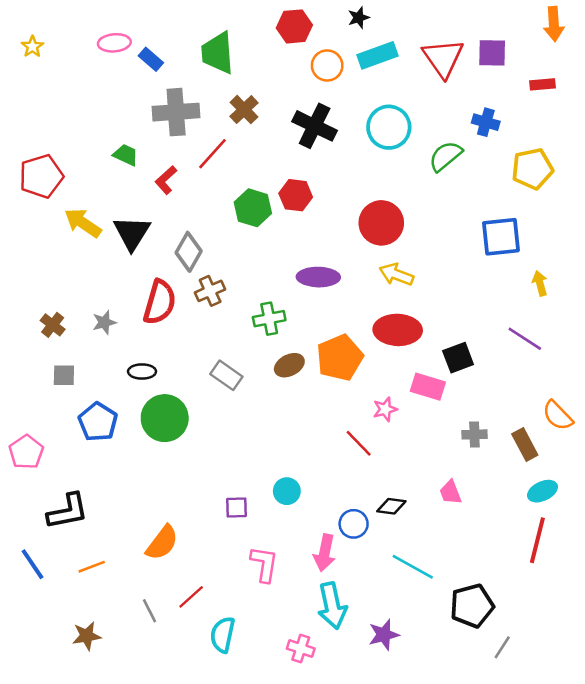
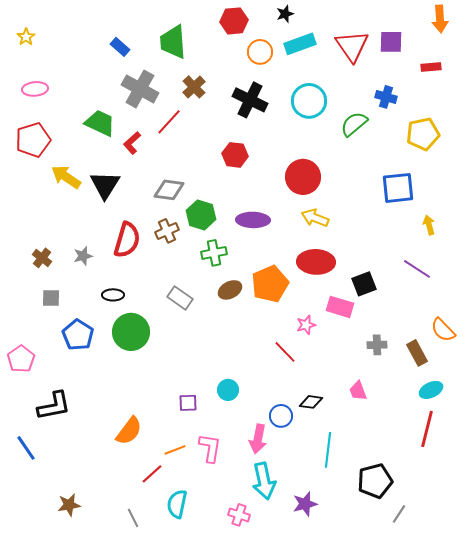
pink ellipse: (114, 43) -> (35, 89), moved
gray cross: (176, 112) -> (140, 89), turned 33
green trapezoid: (126, 155) -> (100, 123), size x1.5
green hexagon: (253, 208) -> (201, 215), moved
gray diamond: (189, 252) -> (169, 190), moved, turned 68
orange line: (92, 567) -> (175, 450), moved
cyan line: (413, 567) -> (328, 450), turned 68
gray line: (150, 611) -> (133, 518), moved

